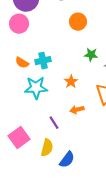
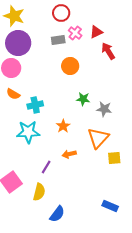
orange semicircle: (22, 63) -> (13, 94), moved
purple line: (54, 123) -> (46, 167), turned 64
blue semicircle: (67, 160) -> (57, 214), moved

